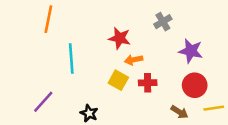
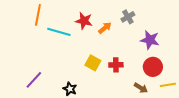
red star: (120, 38) -> (84, 21), moved
cyan line: (71, 59) -> (59, 32), moved, turned -70
orange arrow: (134, 60) -> (105, 28), moved, turned 152

